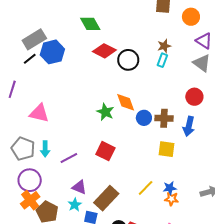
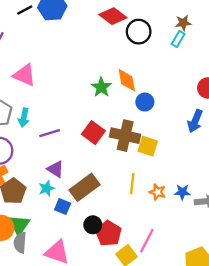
brown cross: (164, 118) -> (125, 136), moved, size x1.4
yellow square: (167, 149) -> (148, 146), moved
yellow line: (146, 188) -> (132, 184), turned -48
blue star: (170, 188) -> (182, 192), moved
orange star: (172, 199) -> (157, 192), moved

